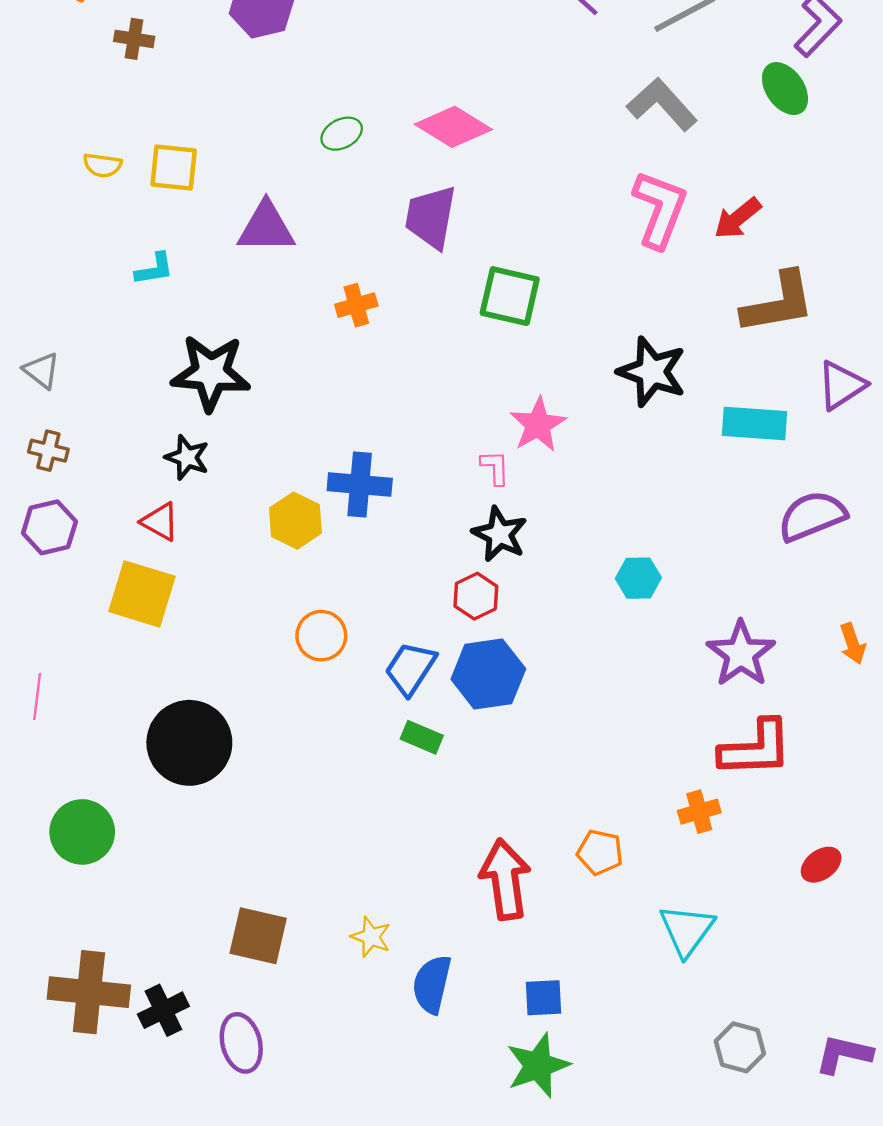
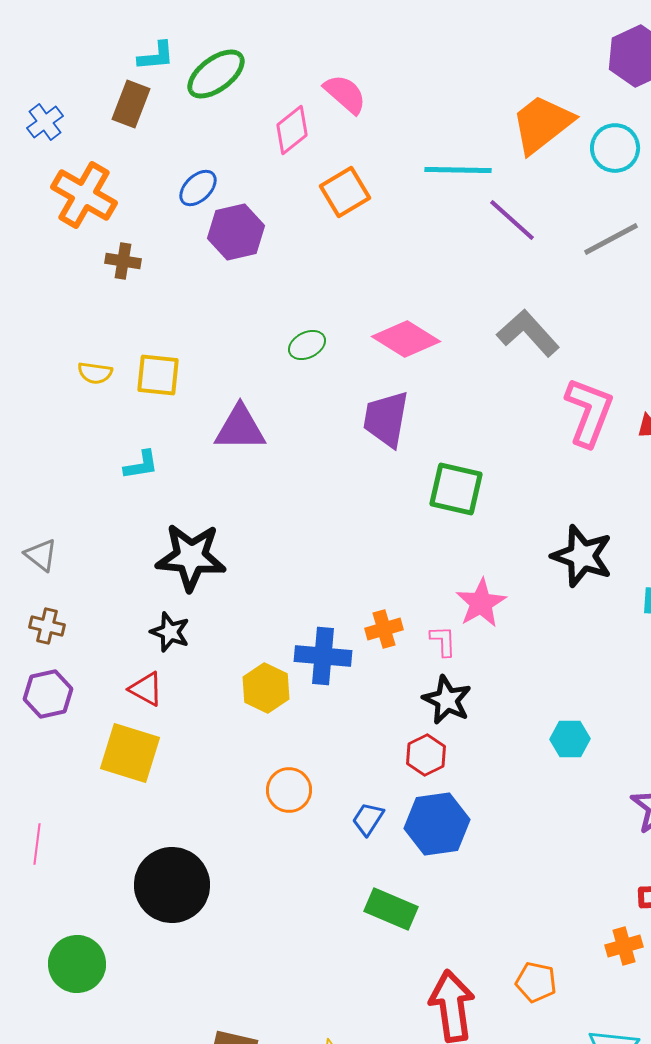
gray L-shape: (662, 104) -> (528, 333), moved
orange cross: (356, 305) -> (384, 629), moved
blue trapezoid: (410, 668) -> (368, 819), size x0.7
green rectangle: (422, 737) -> (391, 909), moved, size x1.4

